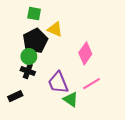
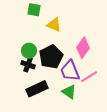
black pentagon: (35, 41) -> (51, 57), moved
purple trapezoid: (58, 83) -> (70, 71), moved
black rectangle: (15, 96) -> (37, 89), moved, size x1.5

